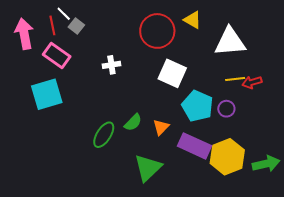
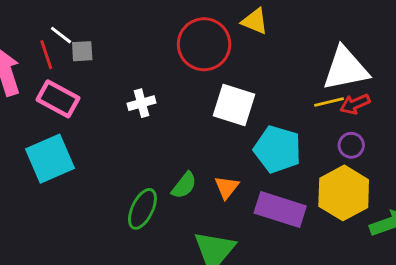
gray square: (76, 26) -> (82, 51), turned -35
white triangle: (230, 42) -> (346, 69), moved
purple circle: (226, 109) -> (351, 145), moved
yellow hexagon: (227, 157) -> (344, 193), moved

